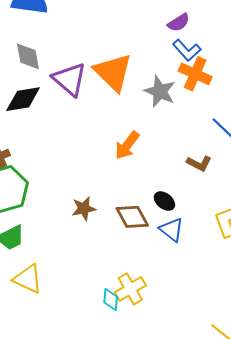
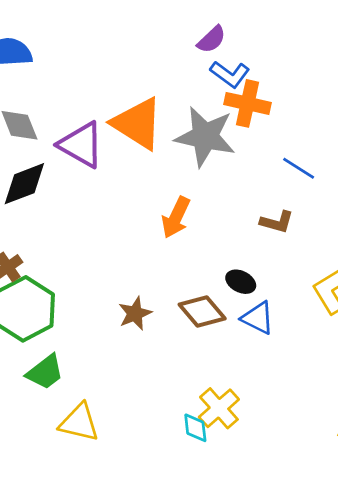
gray star: (160, 91) -> (205, 137), size x1.4

